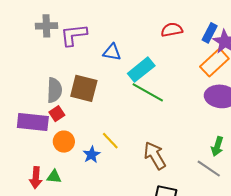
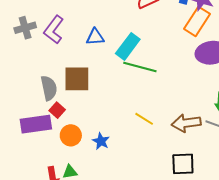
purple L-shape: (74, 35) -> (54, 30), turned -32
yellow line: (110, 141) -> (144, 119), moved
brown arrow: (155, 156) -> (186, 123), moved, turned -52

